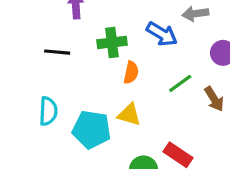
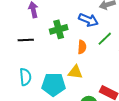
orange semicircle: (131, 72) -> (82, 47), moved
green line: (180, 83) -> (105, 39), moved

